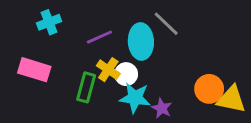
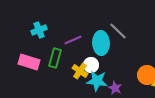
yellow cross: (108, 70) -> (80, 71), moved
green rectangle: (86, 87) -> (55, 58), moved

